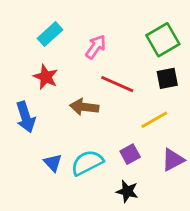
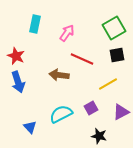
cyan rectangle: (50, 34) -> (35, 24), turned -36
red star: (46, 77) -> (16, 56), moved
blue triangle: (53, 163) -> (30, 127), moved
black star: (127, 191) -> (99, 136), moved

